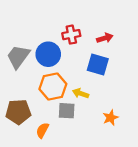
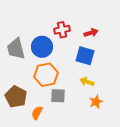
gray trapezoid: (18, 57) -> (16, 49), turned -50
yellow arrow: (81, 93) -> (87, 82), moved
brown pentagon: (18, 112) -> (16, 97), turned 30

